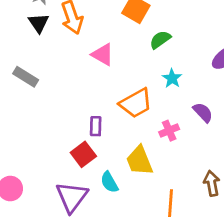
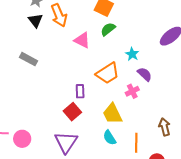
green semicircle: (160, 40) -> (108, 29), moved
purple semicircle: (203, 112) -> (145, 74), moved
cyan semicircle: (109, 182) -> (110, 138), moved

